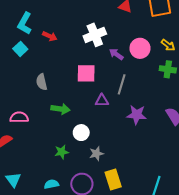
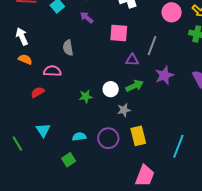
purple arrow: (116, 54) -> (87, 18), moved
gray semicircle: (42, 82) -> (68, 48), moved
green arrow: (60, 109) -> (135, 86), moved, turned -36
purple star: (137, 115) -> (164, 75), turned -30
green star: (62, 152) -> (86, 97), moved

